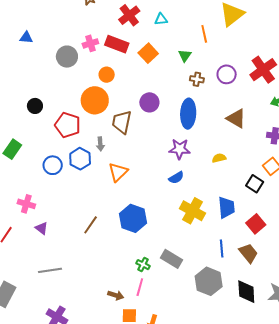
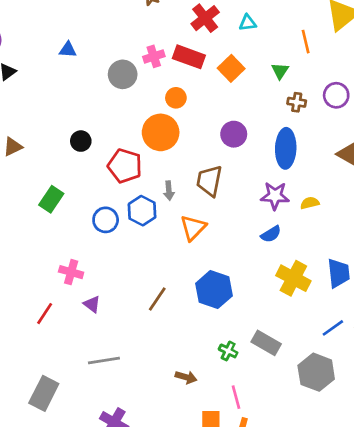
brown trapezoid: (122, 122) -> (209, 181), moved
yellow semicircle: (219, 158) -> (310, 203), moved
blue line: (222, 248) -> (333, 328), turned 60
pink line: (140, 287) -> (236, 397), moved, turned -30
brown arrow: (116, 295) -> (186, 377), moved

